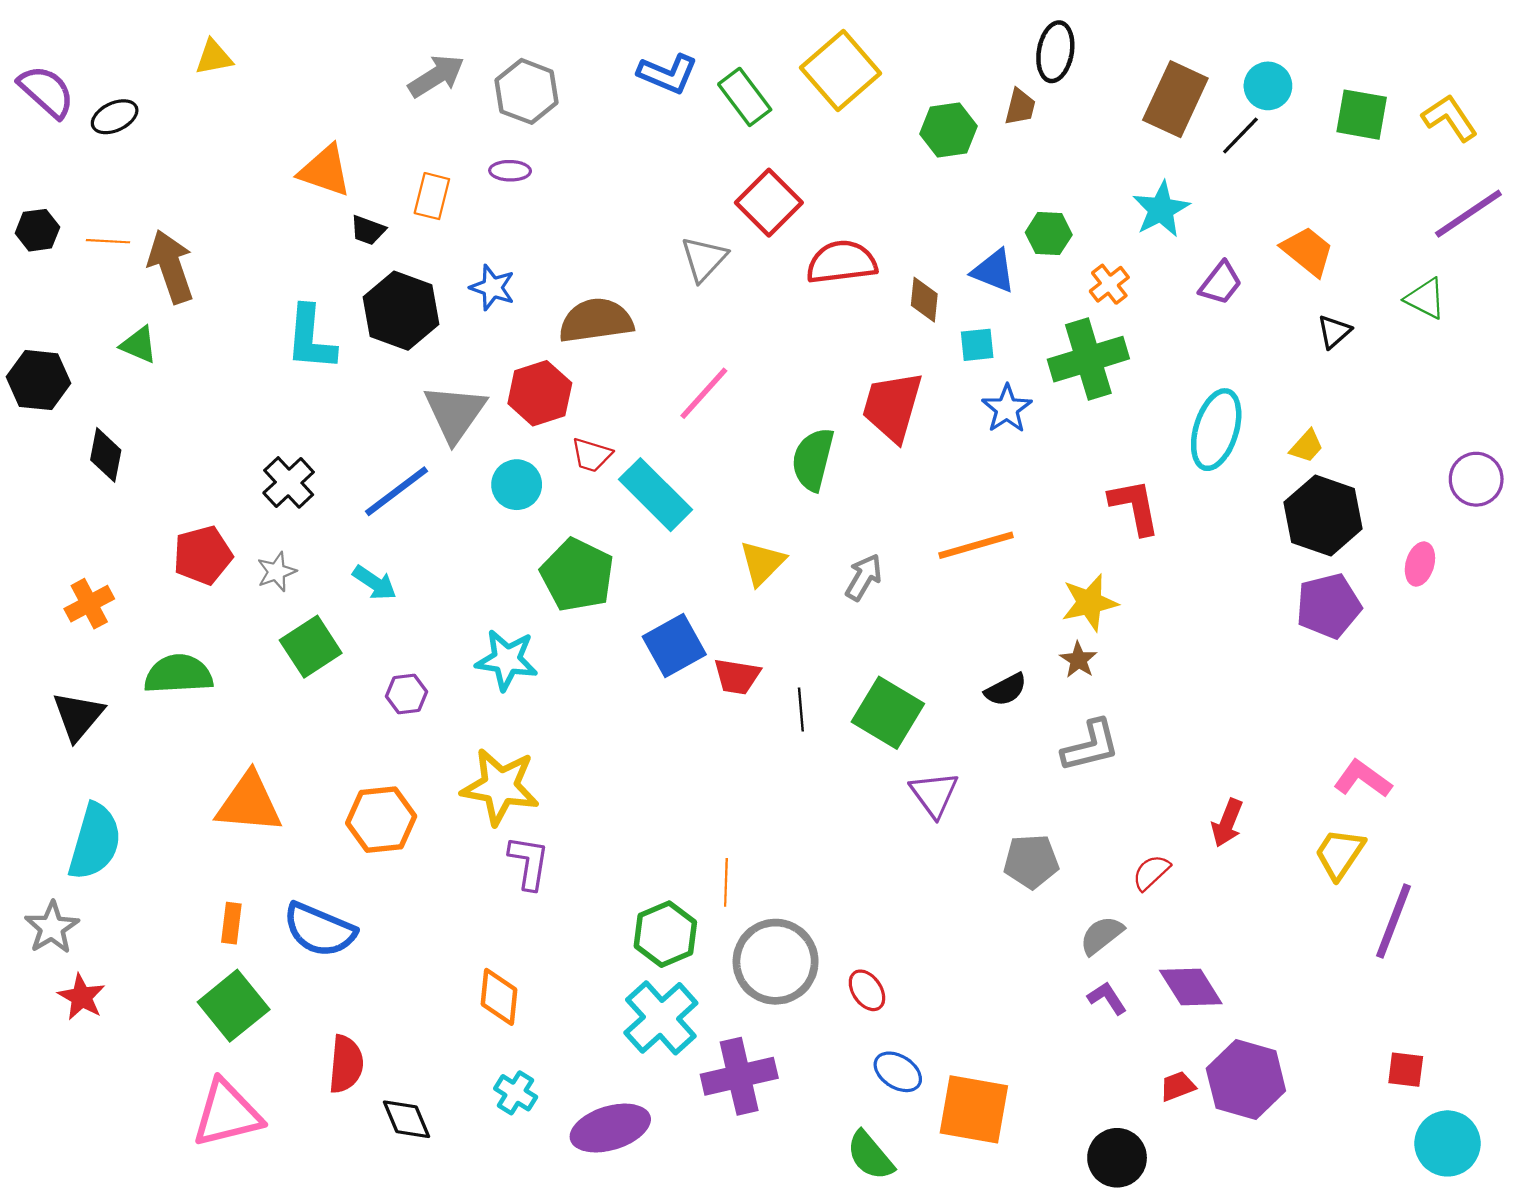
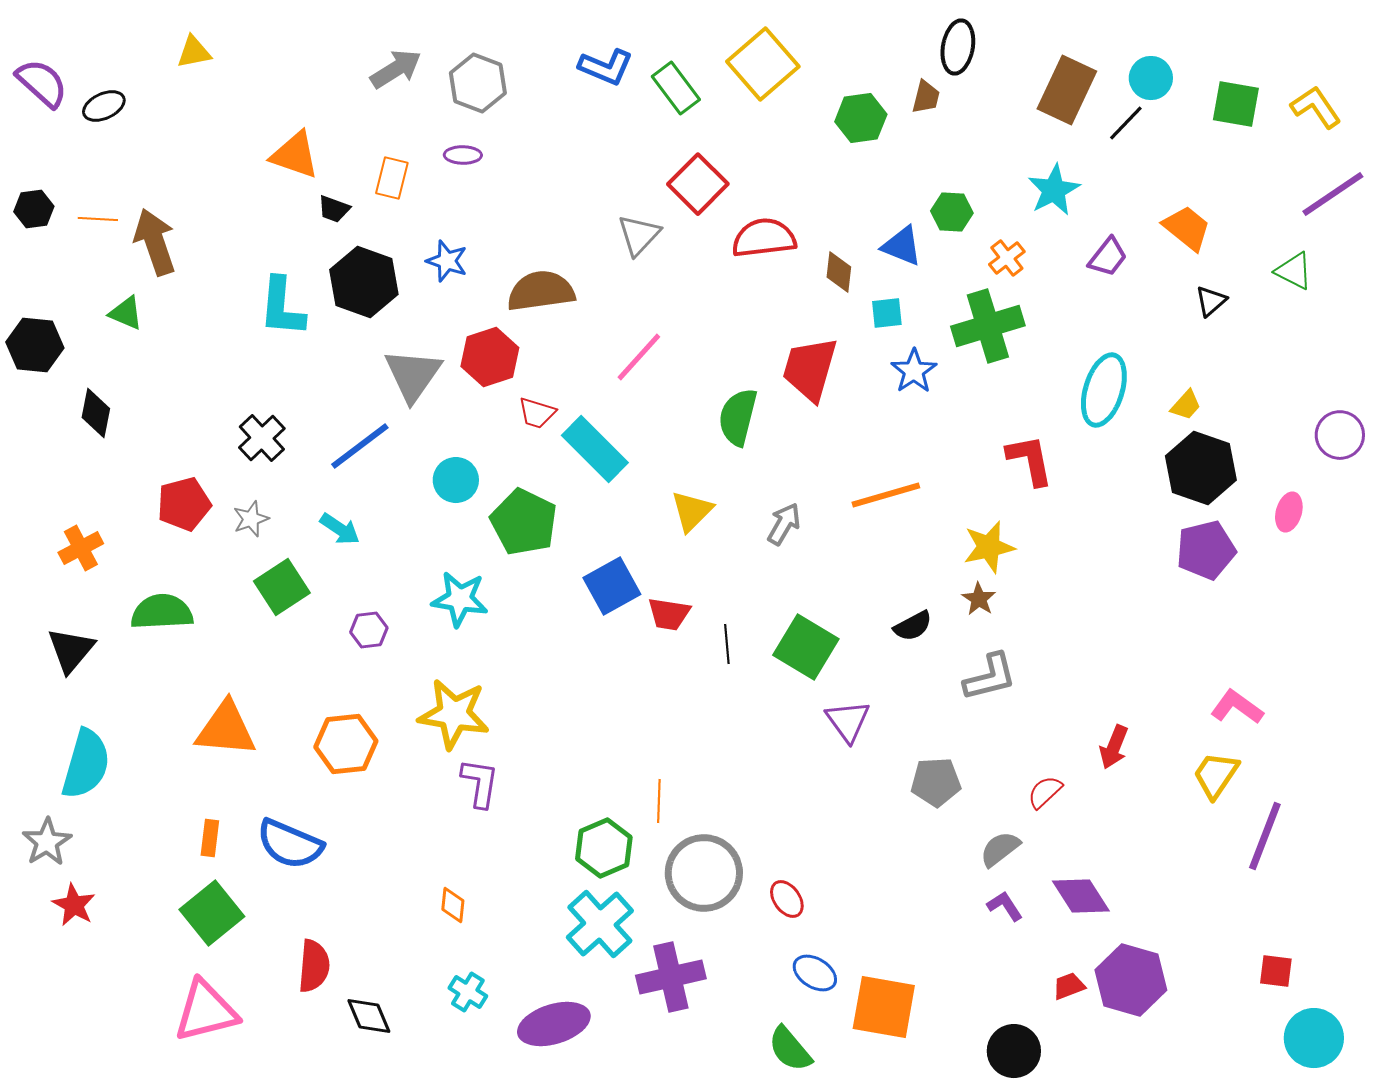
cyan circle: (517, 485) -> (456, 480), moved
orange diamond: (499, 997) -> (453, 905), size x0.7

